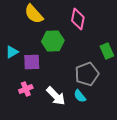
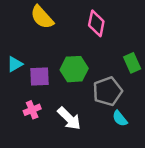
green hexagon: (53, 41) -> (74, 69), moved
cyan semicircle: (80, 96) -> (120, 118), moved

